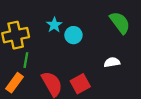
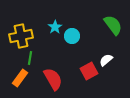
white semicircle: (112, 62) -> (106, 60), turned -32
red square: (80, 84) -> (89, 71), moved

